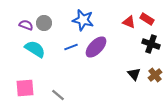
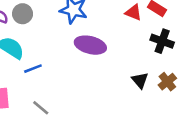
blue line: (71, 47) -> (33, 69), moved
purple ellipse: (96, 47) -> (90, 45), turned 60

